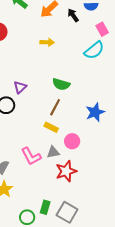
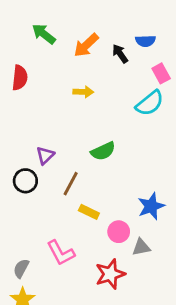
green semicircle: (61, 84) -> (103, 151), turned -42
brown line: (55, 107) -> (71, 184), moved
blue star: (95, 112) -> (151, 206), moved
gray triangle: (53, 152) -> (141, 247), moved

